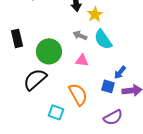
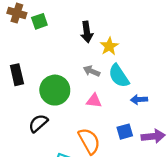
blue arrow: (120, 72) -> (139, 100), moved, turned 48
black semicircle: (35, 79) -> (38, 123), size x0.7
blue square: (108, 86) -> (125, 132), turned -32

